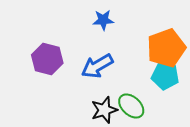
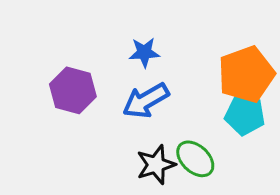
blue star: (103, 20) -> (144, 52), moved

